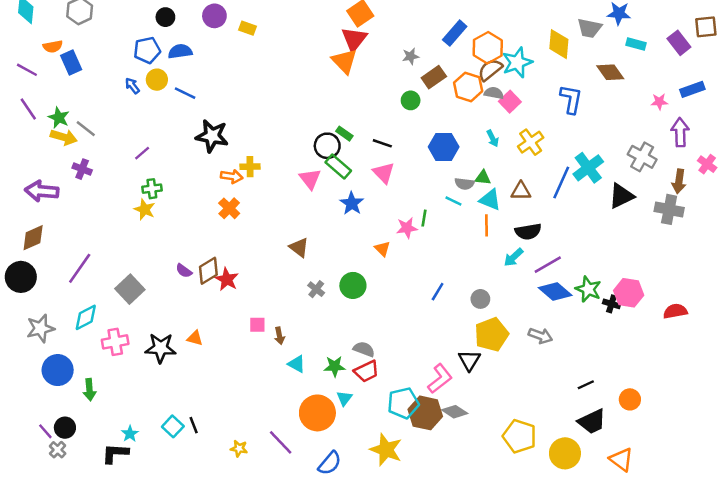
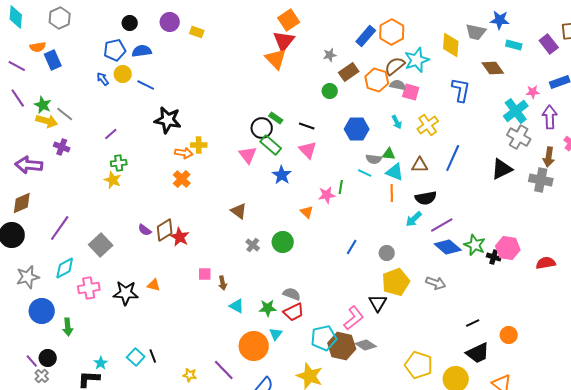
orange hexagon: (488, 48) -> (392, 32), moved
pink square: (510, 102) -> (411, 92), turned -30
cyan cross: (588, 168) -> (516, 111), moved

